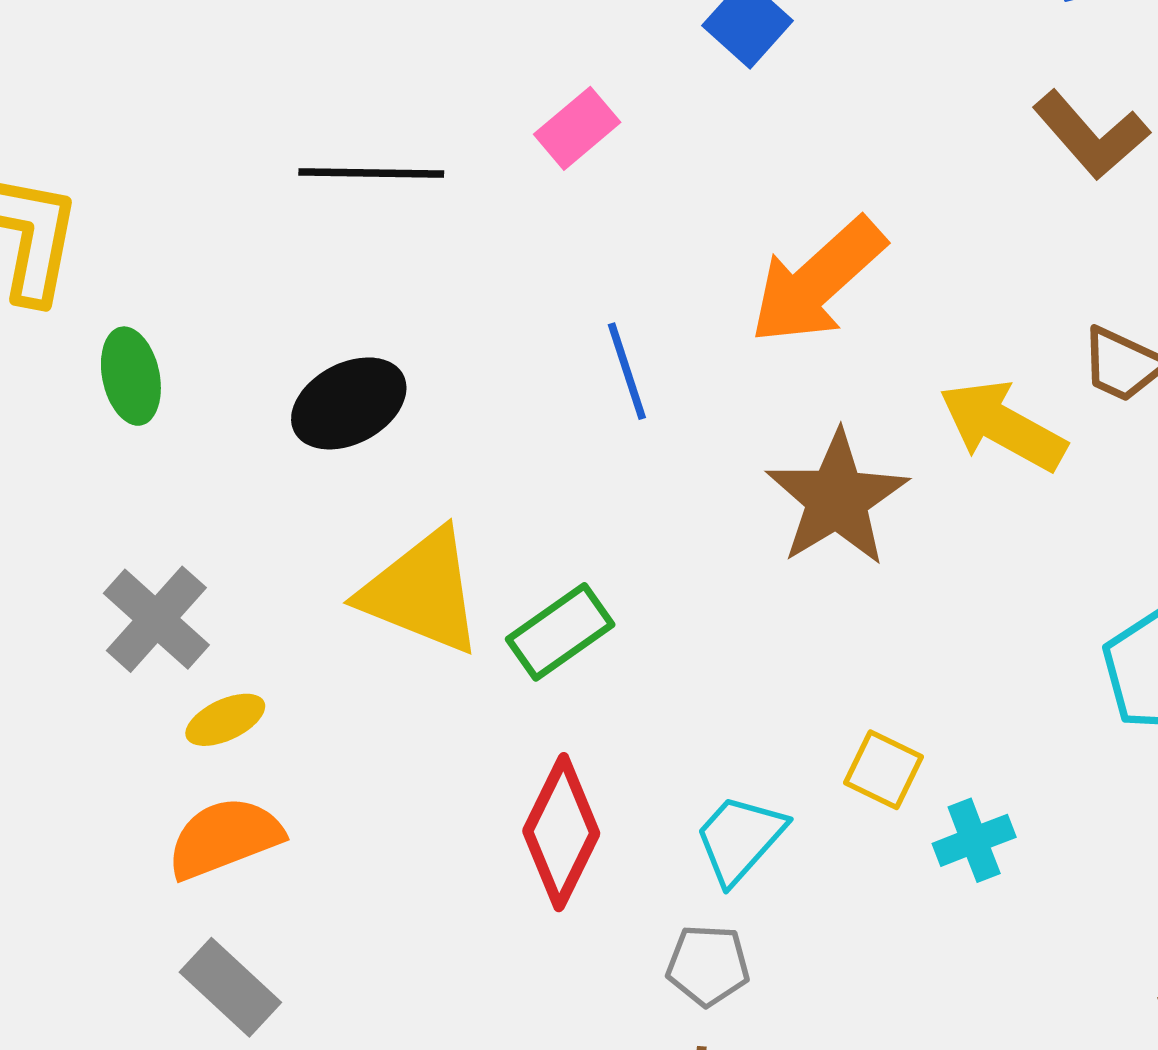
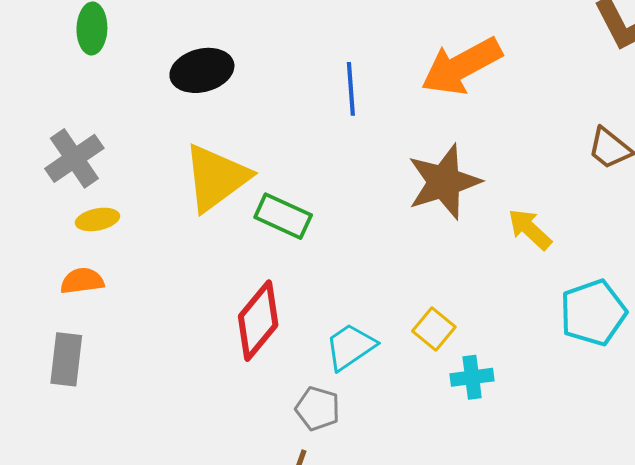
yellow arrow: (1003, 426) -> (530, 229), moved, size x0.7
yellow triangle: (422, 592) -> (216, 178), turned 48
green rectangle: (560, 632) -> (283, 216), turned 46
orange semicircle: (225, 838) -> (82, 281), size x0.7
gray rectangle: (230, 987) -> (66, 359), turned 40

